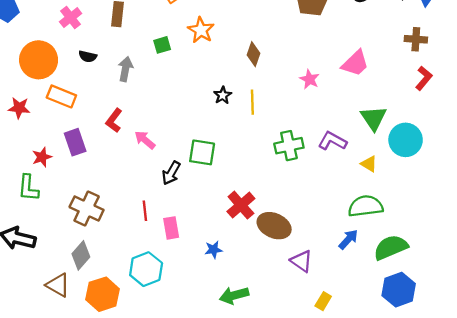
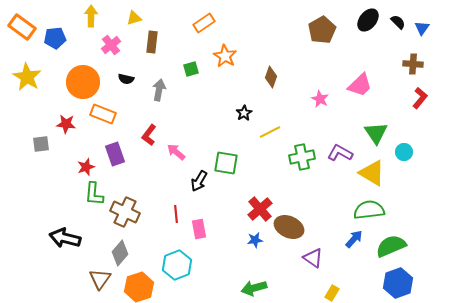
yellow line: (252, 102) -> (270, 132), moved, turned 65
cyan circle: (406, 140) -> (404, 152), size x0.6
yellow triangle: (369, 164) -> (372, 173), size x1.8
green L-shape: (28, 188) -> (94, 194), moved
blue star: (213, 250) -> (255, 240), moved
brown triangle: (58, 285) -> (100, 279), turned 35

